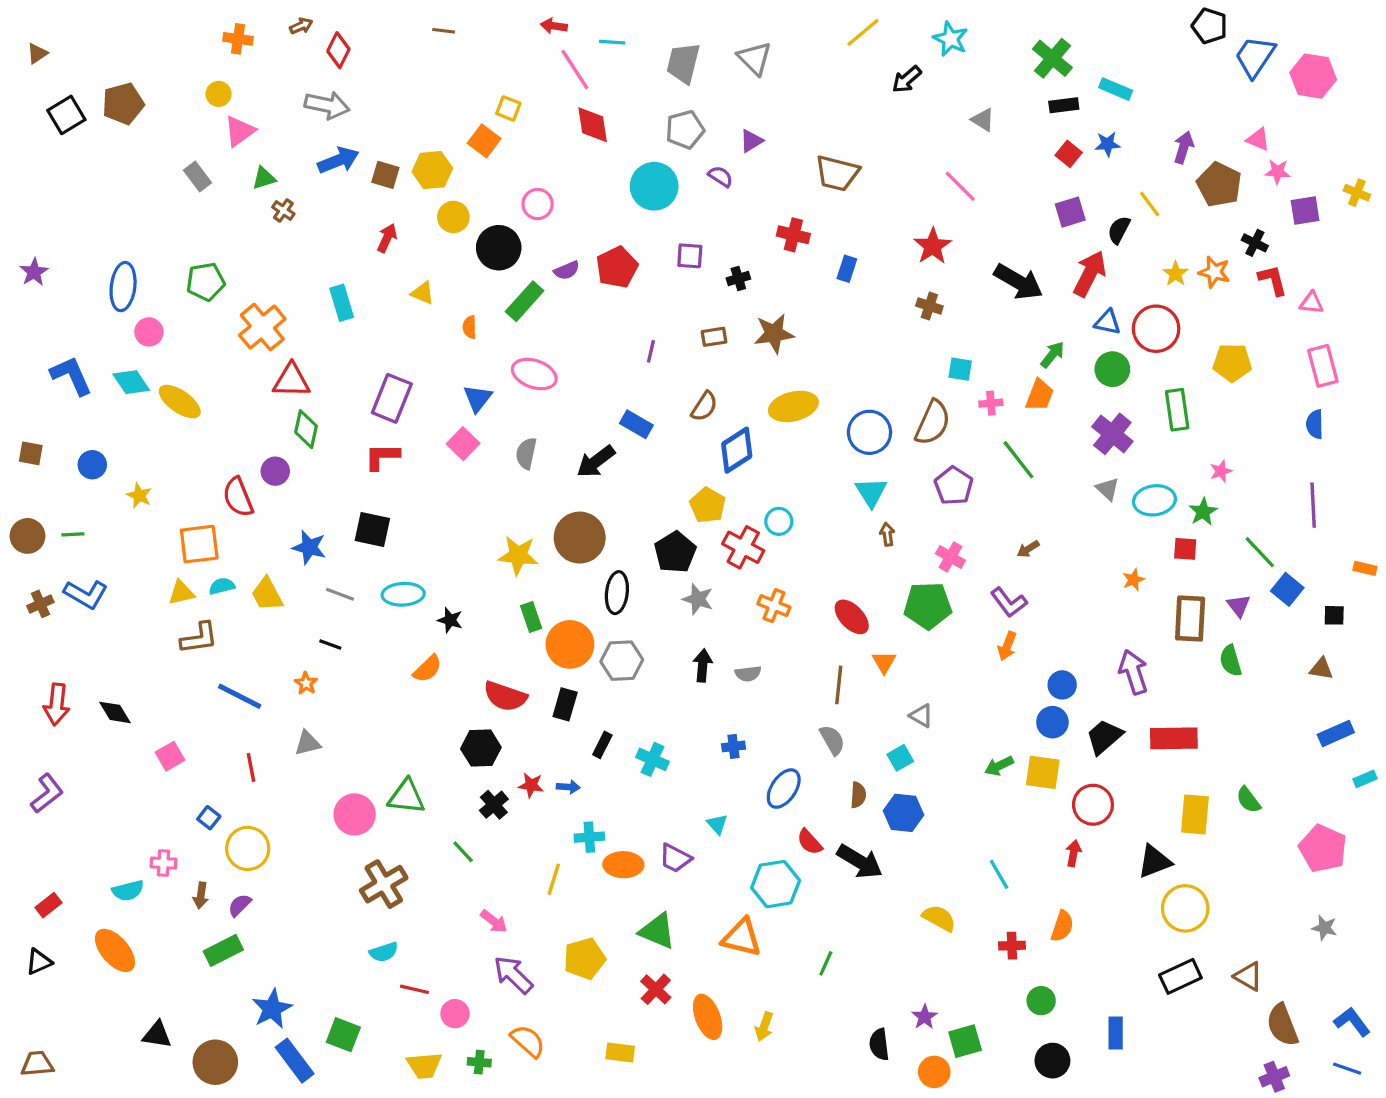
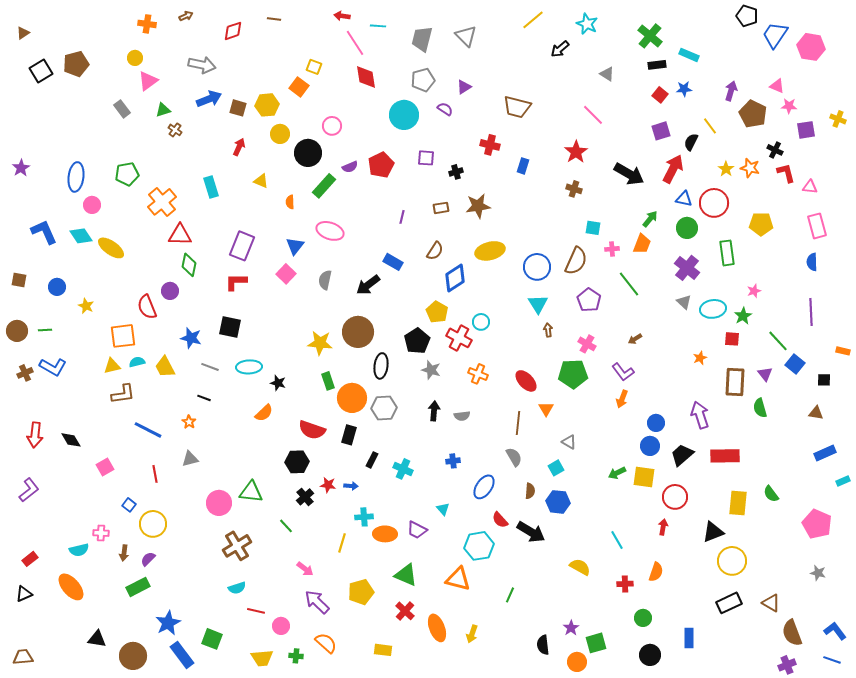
red diamond: (338, 50) -> (233, 31), moved, turned 45

